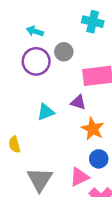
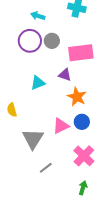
cyan arrow: (35, 31) -> (38, 16), moved
gray circle: (64, 52) -> (52, 41), moved
pink triangle: (79, 177) -> (61, 126), moved

